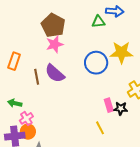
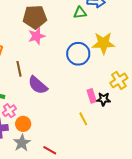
brown pentagon: (53, 25) -> (35, 17), turned -30
purple semicircle: (55, 73) -> (38, 85), moved
orange circle: (28, 132) -> (23, 124), moved

